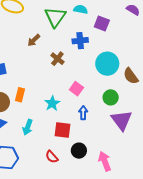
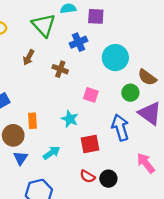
brown semicircle: (131, 76) -> (147, 77), moved
blue arrow: (83, 113) -> (120, 127), moved, size x1.6
cyan arrow: (28, 127) -> (52, 153), turned -126
black circle: (79, 151) -> (108, 179), moved

